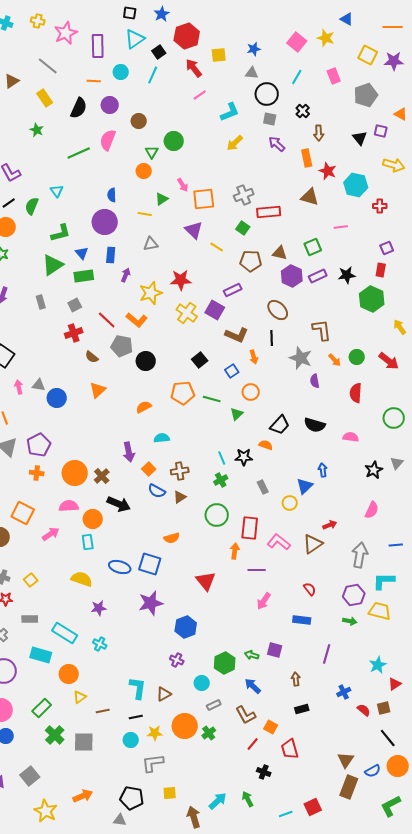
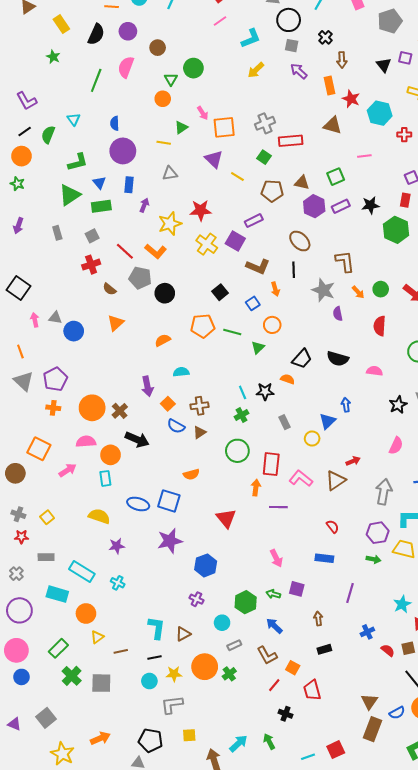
green line: (79, 153) -> (96, 80), turned -45
blue semicircle: (112, 195) -> (115, 123), moved
pink arrow: (264, 601) -> (276, 558), moved, turned -60

